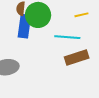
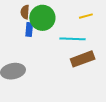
blue rectangle: (24, 26) -> (29, 30), size x0.6

